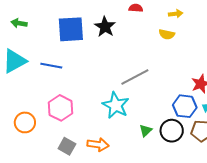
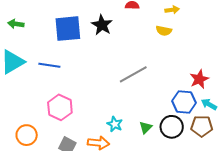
cyan star: (116, 105) -> (115, 124), moved, size x0.6
orange circle: (25, 122) -> (27, 135), moved

